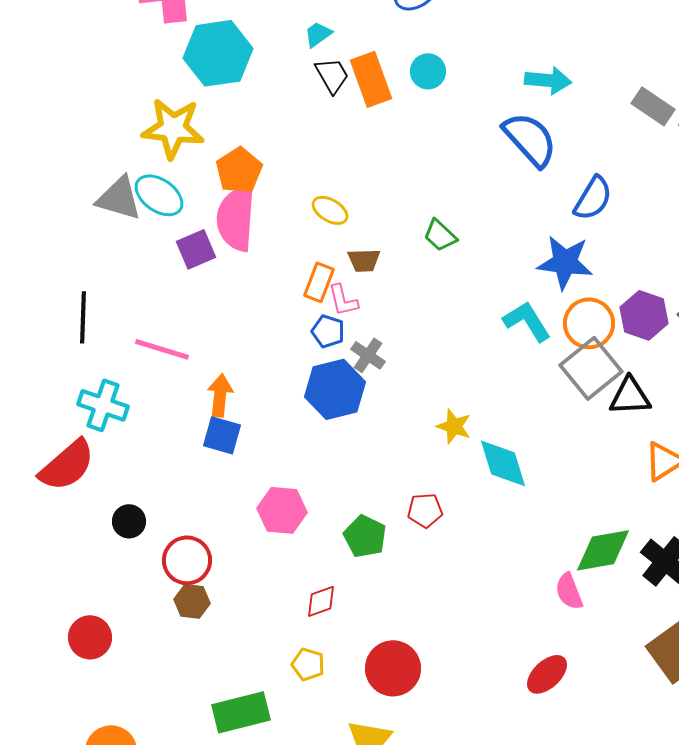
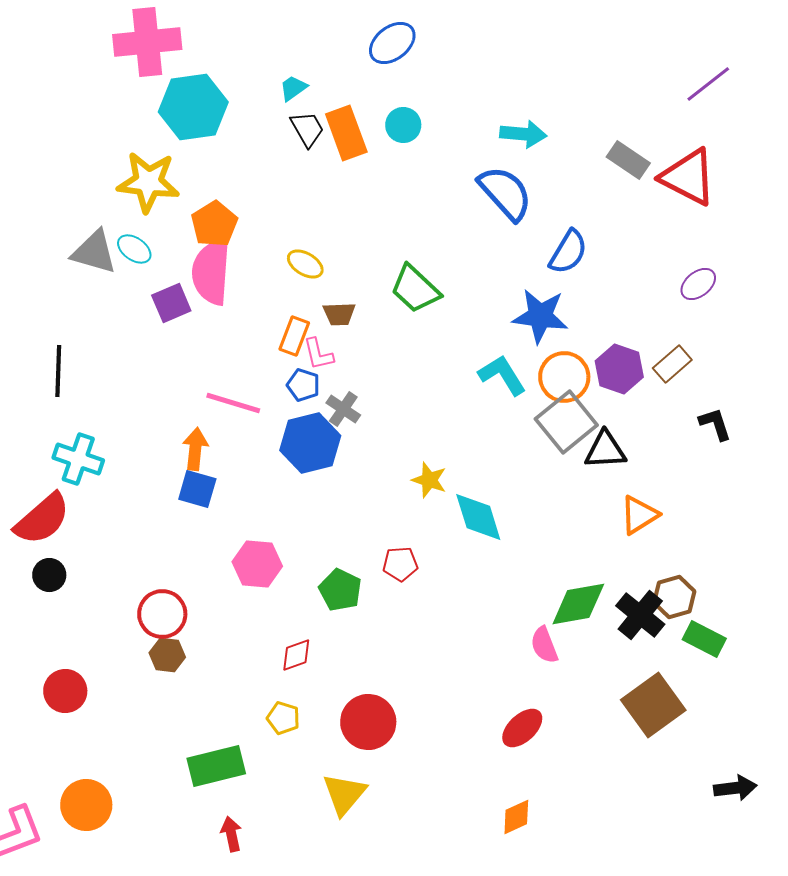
cyan ellipse: (159, 195) -> (134, 249), size x0.7
green trapezoid: (440, 235) -> (415, 289), size x1.5
pink line: (162, 349) -> (233, 403), moved
black circle: (129, 521) -> (49, 575), moved

